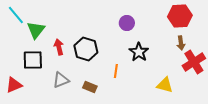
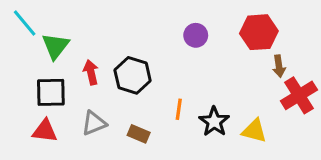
red hexagon: (180, 16) -> (259, 32), moved
black star: (139, 52) -> (214, 122), moved
red triangle: (14, 85) -> (45, 131), moved, turned 30

